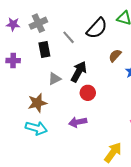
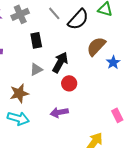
gray line: (69, 37) -> (54, 13), moved
black rectangle: (44, 49) -> (36, 40), moved
brown semicircle: (115, 55) -> (96, 46), size x1.5

